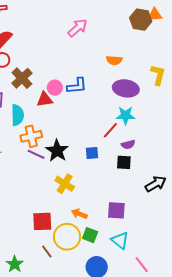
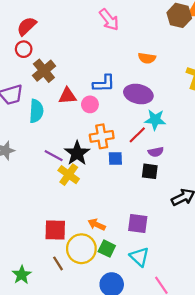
pink arrow: (78, 28) -> (109, 20), turned 90
pink circle: (55, 88) -> (90, 104), moved
purple ellipse: (126, 88) -> (138, 94), moved
orange cross: (31, 136) -> (102, 136), moved
yellow cross: (65, 184) -> (69, 175), moved

